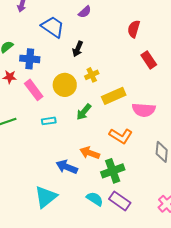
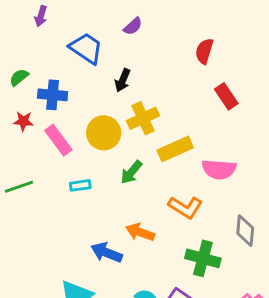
yellow cross: (92, 75) -> (143, 118), size x1.5
green cross: (113, 171) -> (203, 258), moved, turned 35

